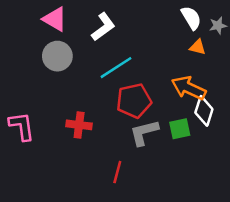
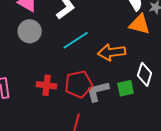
orange triangle: (198, 47) -> (140, 24), size x1.6
orange arrow: (189, 88) -> (112, 52), moved, turned -32
red pentagon: (134, 101) -> (79, 84), moved

